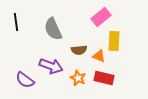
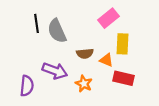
black line: (16, 22) -> (36, 23), moved
red rectangle: (104, 78) -> (124, 78), moved
purple semicircle: (25, 80) -> (27, 86), turned -120

